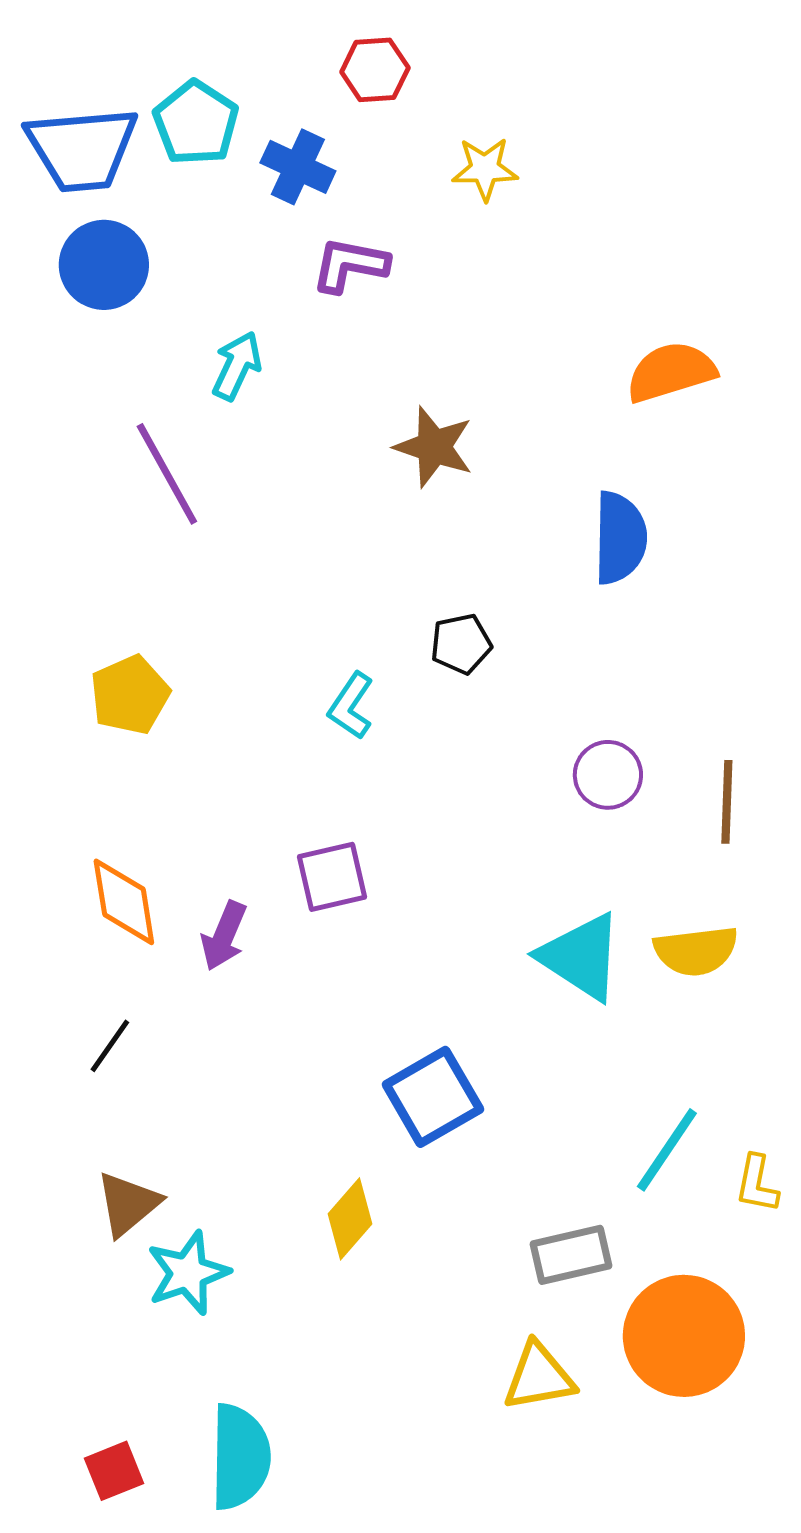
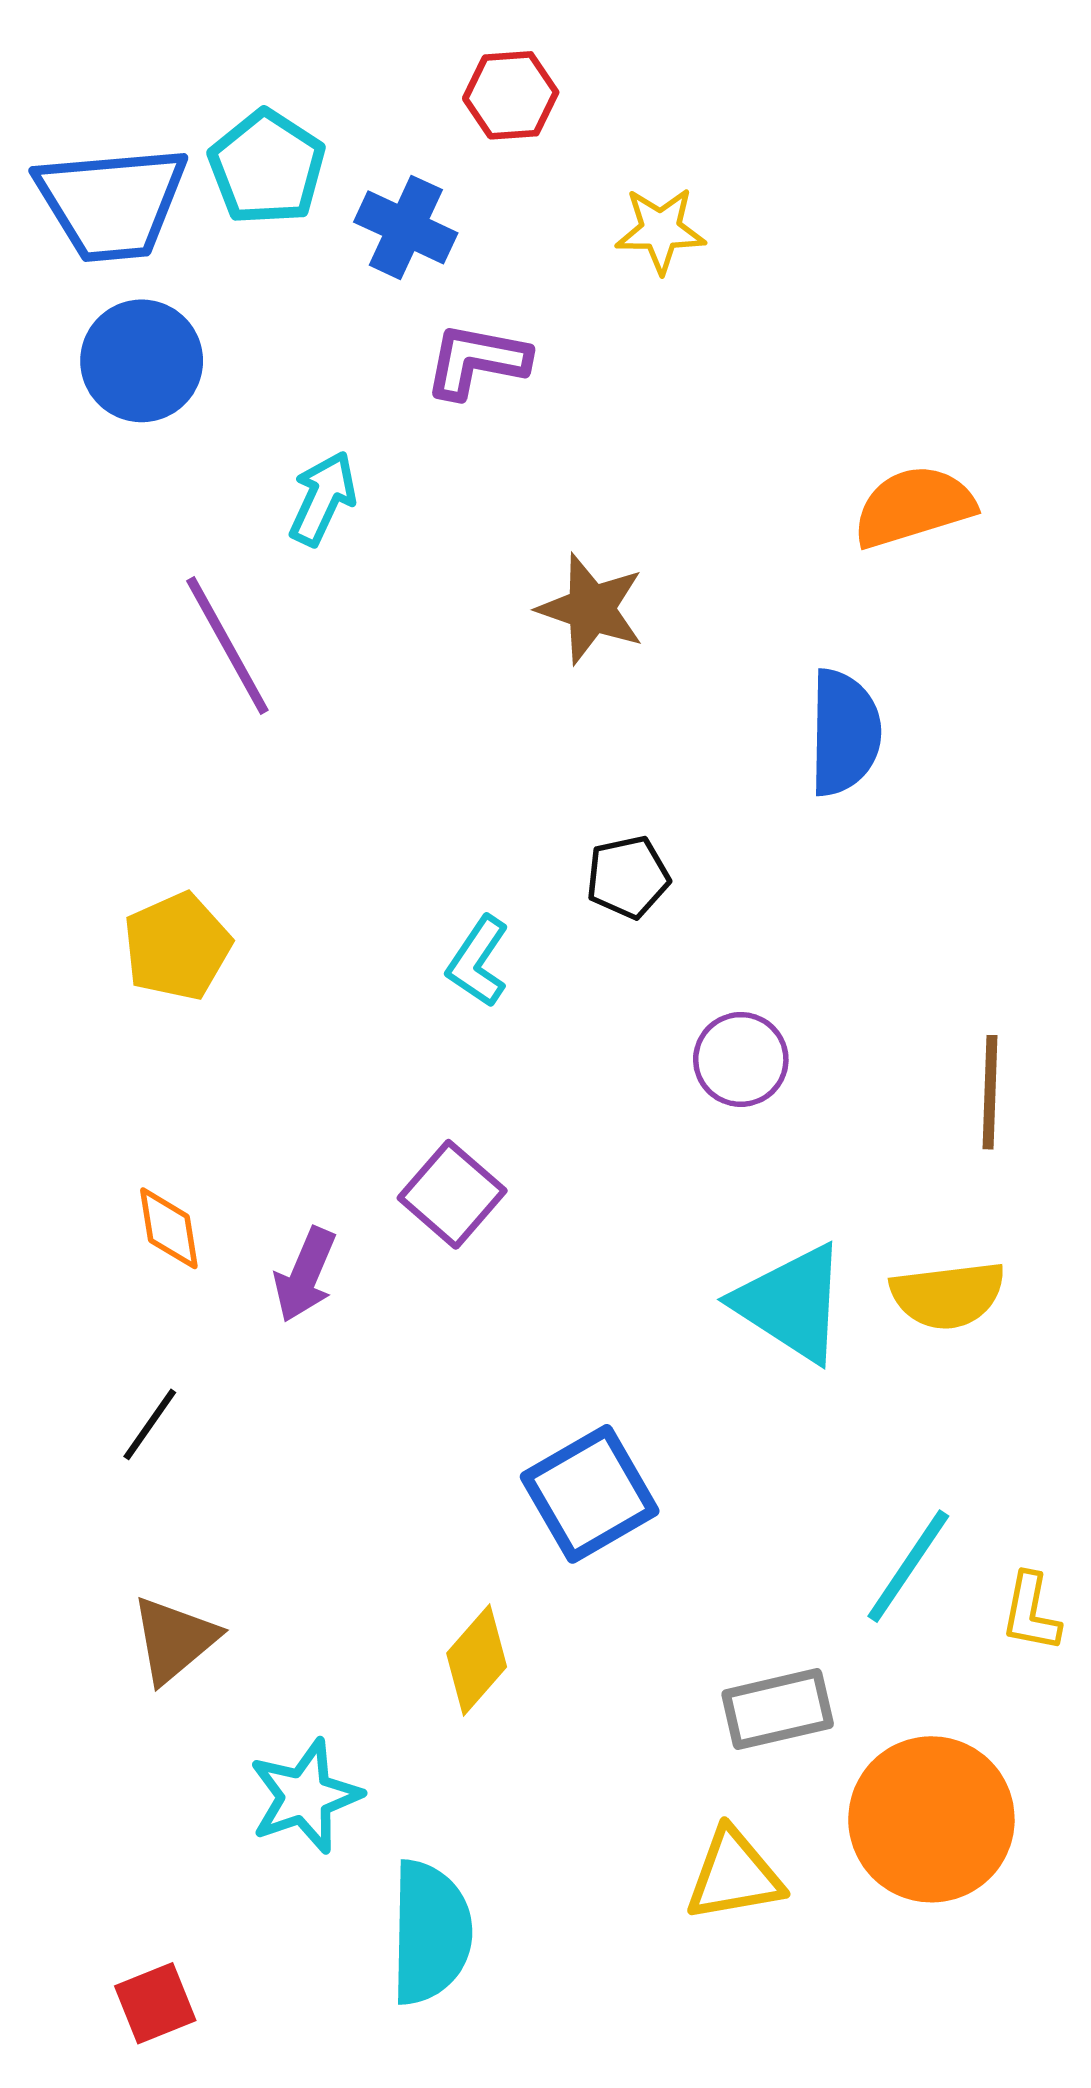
purple circle: (608, 775) -> (741, 1059), moved
purple square: (332, 877) -> (452, 1194), turned -36
orange diamond: (124, 902) -> (169, 1228), size x0.7
cyan star: (188, 1273) -> (305, 1796), moved
cyan semicircle: (240, 1457) -> (430, 1932), moved

